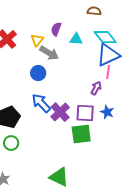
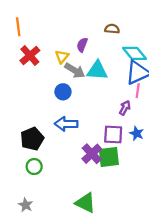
brown semicircle: (94, 11) -> (112, 29), moved
cyan triangle: (76, 39) -> (97, 70), moved, size x1.5
blue arrow: (41, 103) -> (66, 124), turned -45
purple cross: (60, 112) -> (92, 154), moved

